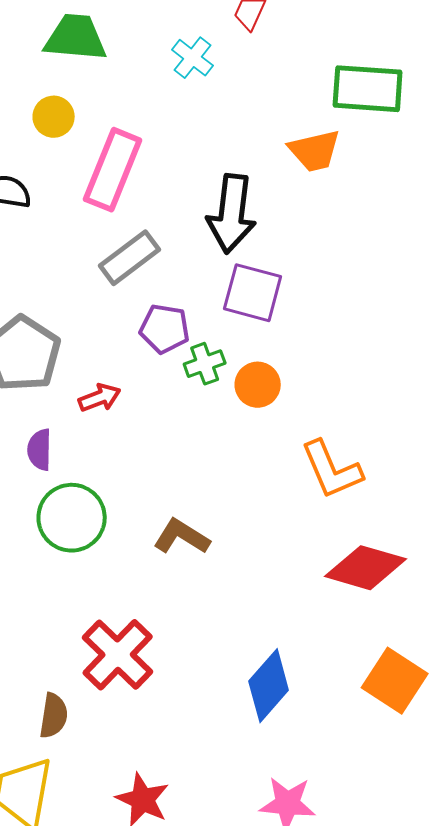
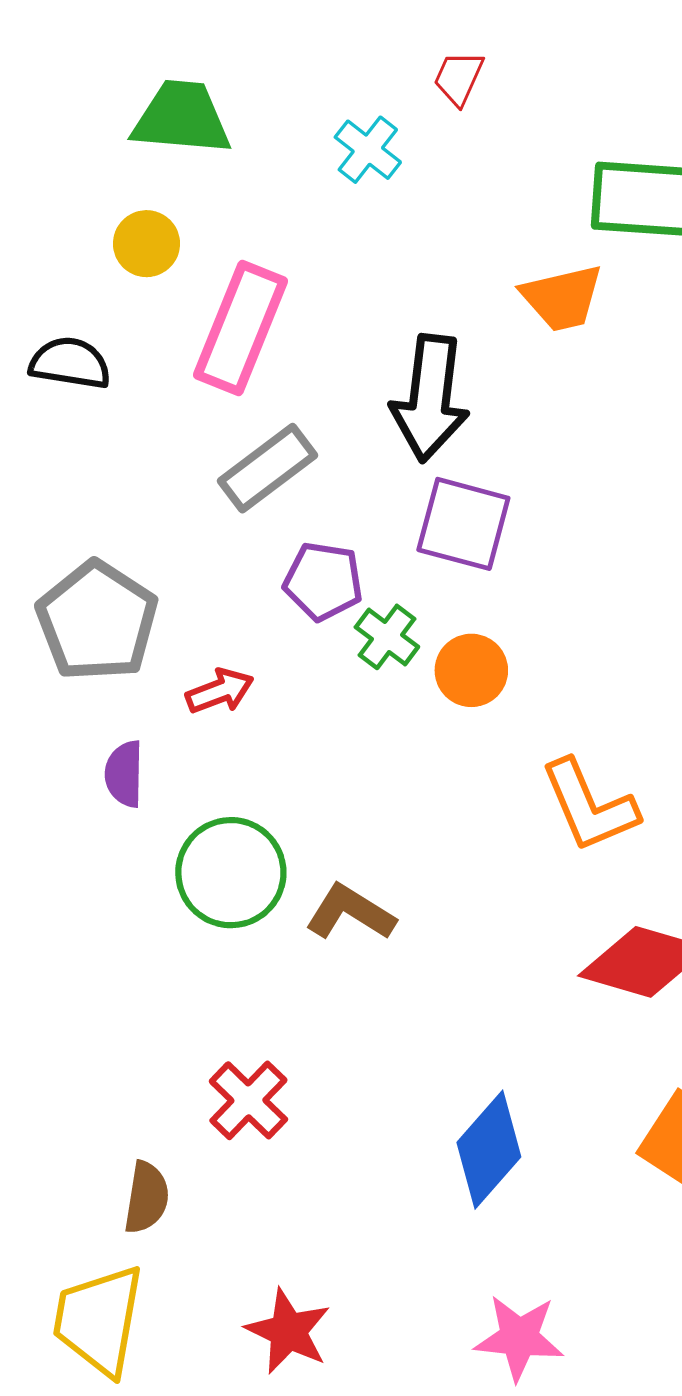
green cross: (205, 364) -> (387, 637), turned -33
green circle: (72, 518) -> (231, 873), moved
red cross: (118, 655) -> (248, 1100), size x0.7

